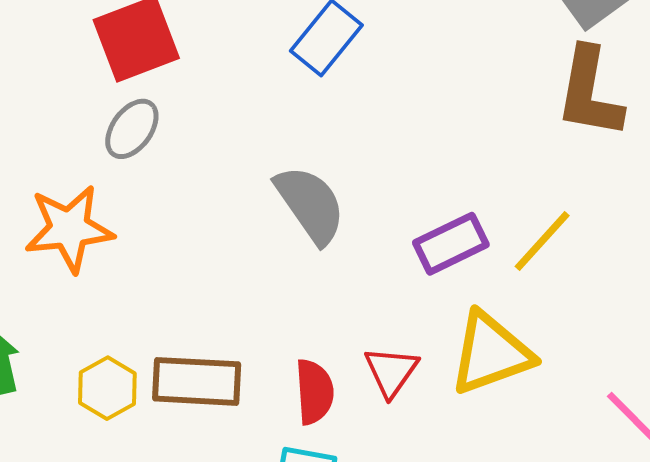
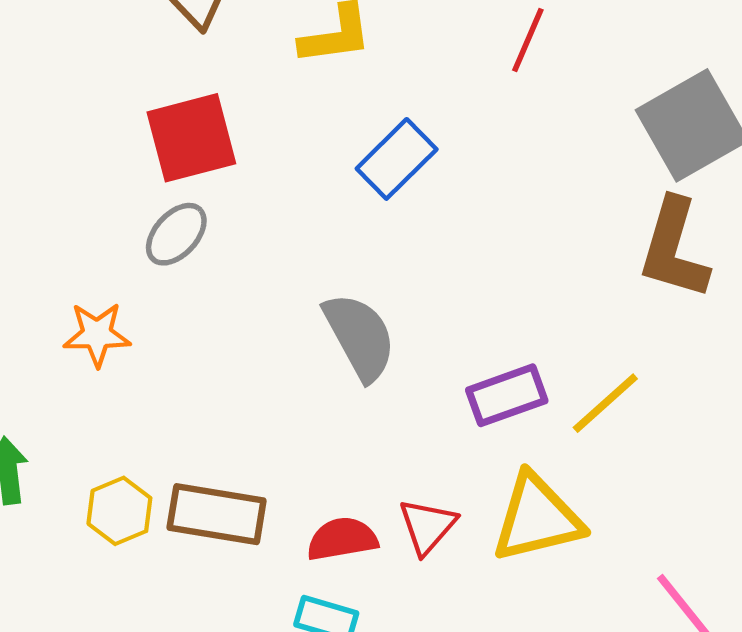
orange star: (69, 229) -> (97, 334), size x0.7
red semicircle: (314, 392) -> (342, 539), turned -102

